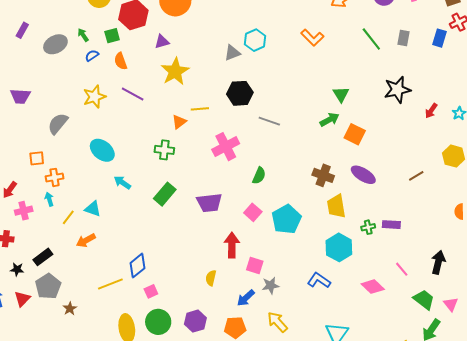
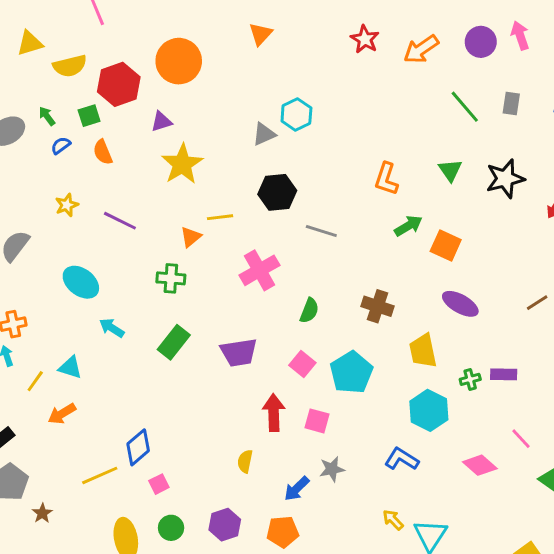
orange L-shape: (312, 38) -> (386, 179), moved, turned 65
purple line: (133, 94) -> (120, 221), moved
green triangle: (341, 94) -> (450, 170), moved
yellow star: (94, 97) -> (67, 205), size x0.7
brown cross: (323, 175) -> (378, 306), moved
pink square: (255, 265) -> (317, 421), moved
green circle: (158, 322) -> (171, 528), size x0.7
yellow arrow: (277, 322) -> (393, 520), moved, size x0.7

